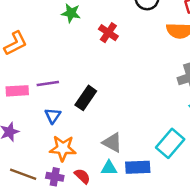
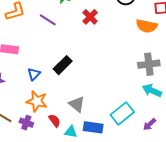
purple line: (48, 84) -> (48, 20), moved, turned 30
cyan triangle: (109, 168) -> (71, 132), moved
red semicircle: (82, 176) -> (55, 121), moved

